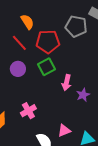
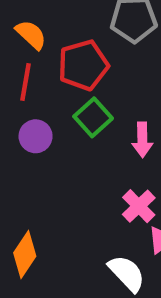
red line: (19, 43) -> (25, 82), turned 66
pink cross: (28, 111) -> (139, 206), moved

